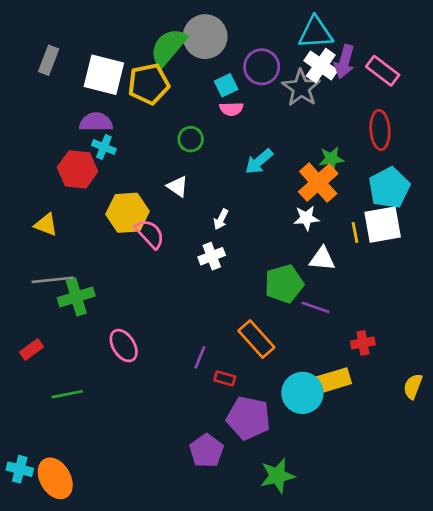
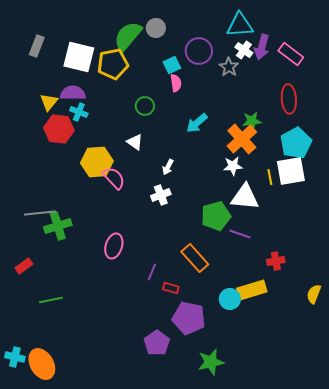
gray circle: (205, 37) -> (156, 28), size x0.6
white cross: (321, 66) -> (244, 50), size x0.7
gray star: (301, 88) -> (229, 67), size x0.7
pink semicircle: (231, 109) -> (176, 83), turned -96
yellow triangle: (46, 225) -> (49, 102), moved, turned 48
white triangle: (322, 259) -> (245, 197), size x1.4
pink ellipse: (124, 346) -> (114, 246), moved, turned 50
cyan circle: (302, 393) -> (230, 299), size x0.7

